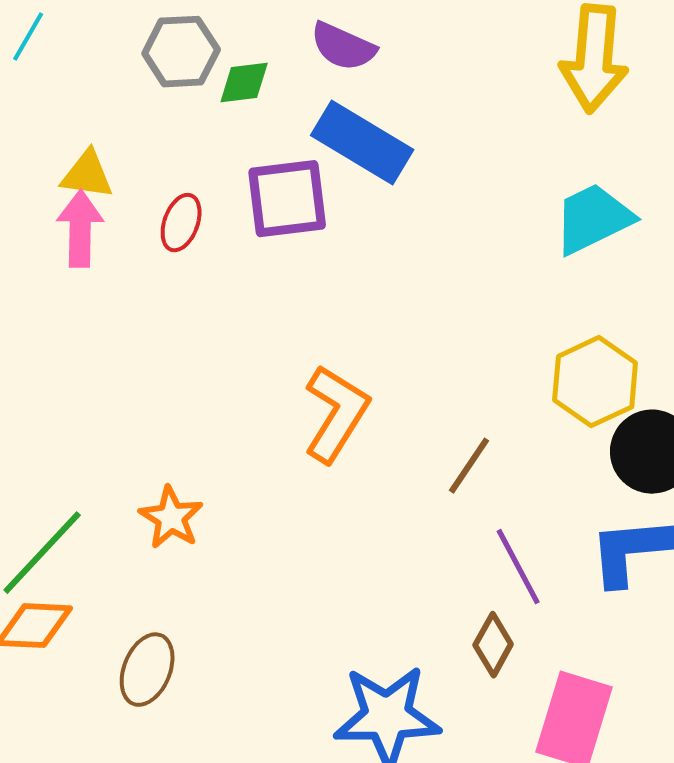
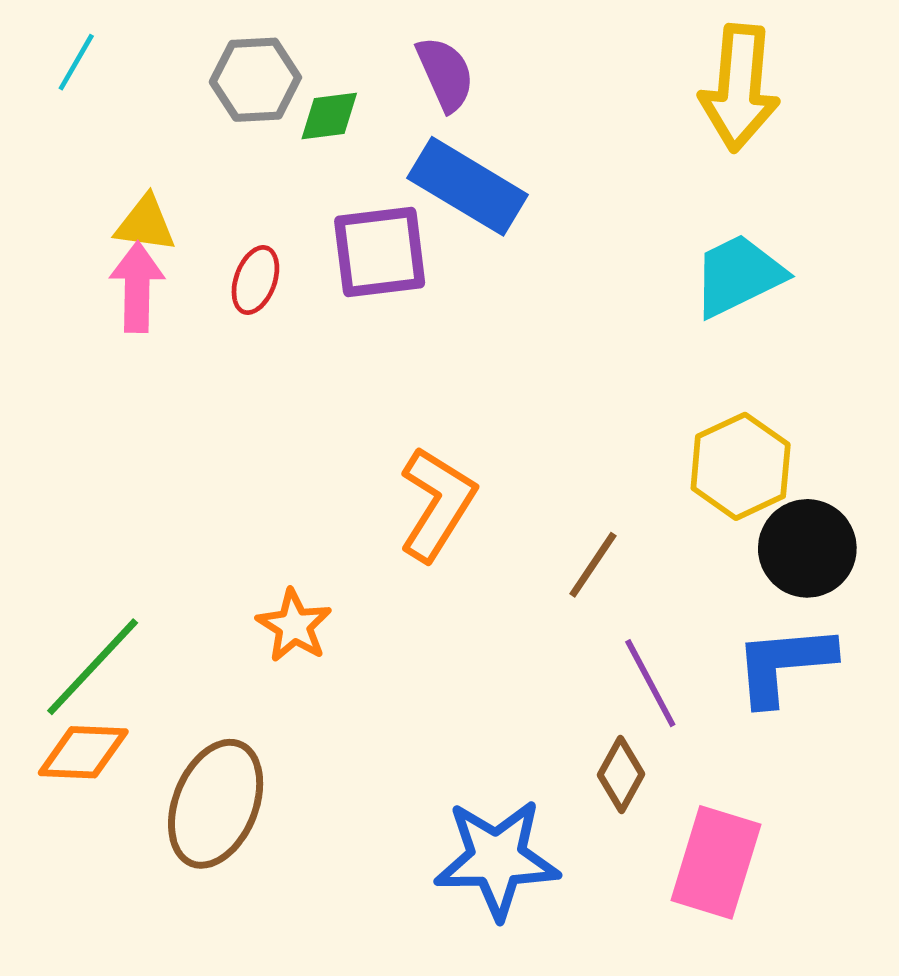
purple semicircle: (343, 47) -> (445, 74), turned -138
orange star: (171, 518) -> (294, 626), moved
brown ellipse: (147, 670) -> (216, 804), size x1.5

